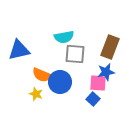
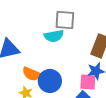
gray square: (75, 54) -> (65, 20), moved

